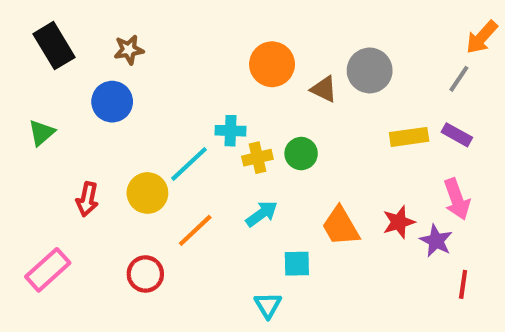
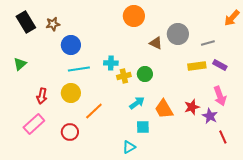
brown star: (129, 50) -> (53, 24), moved
orange circle: (272, 64) -> (134, 16), moved
gray line: (459, 79) -> (208, 43), moved, turned 40
blue circle: (112, 102) -> (71, 45), moved
cyan line: (189, 164) -> (79, 69), moved, turned 35
cyan arrow: (262, 214) -> (137, 103), moved
pink rectangle: (48, 270) -> (34, 124), moved
red line: (463, 284) -> (223, 137), turned -32
cyan triangle: (268, 305) -> (129, 147), turned 32

